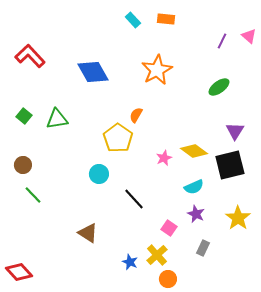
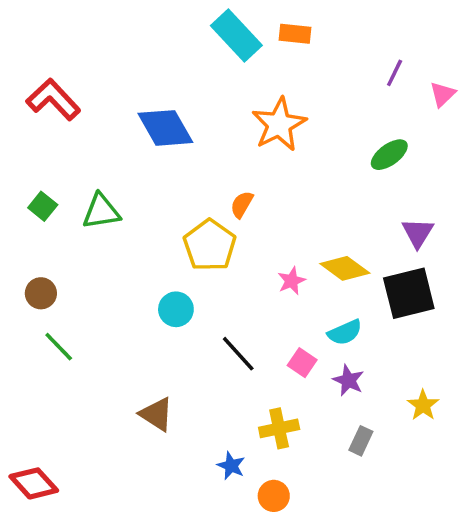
cyan rectangle: (133, 20) -> (236, 36), size x1.8
pink triangle: (249, 36) -> (443, 94), moved, turned 35
yellow star: (238, 218) -> (423, 405), moved, size x0.7
pink square: (169, 228) -> (302, 363), moved
yellow cross: (157, 255) -> (279, 428), moved, turned 30
orange circle: (168, 279) -> (274, 496), moved

